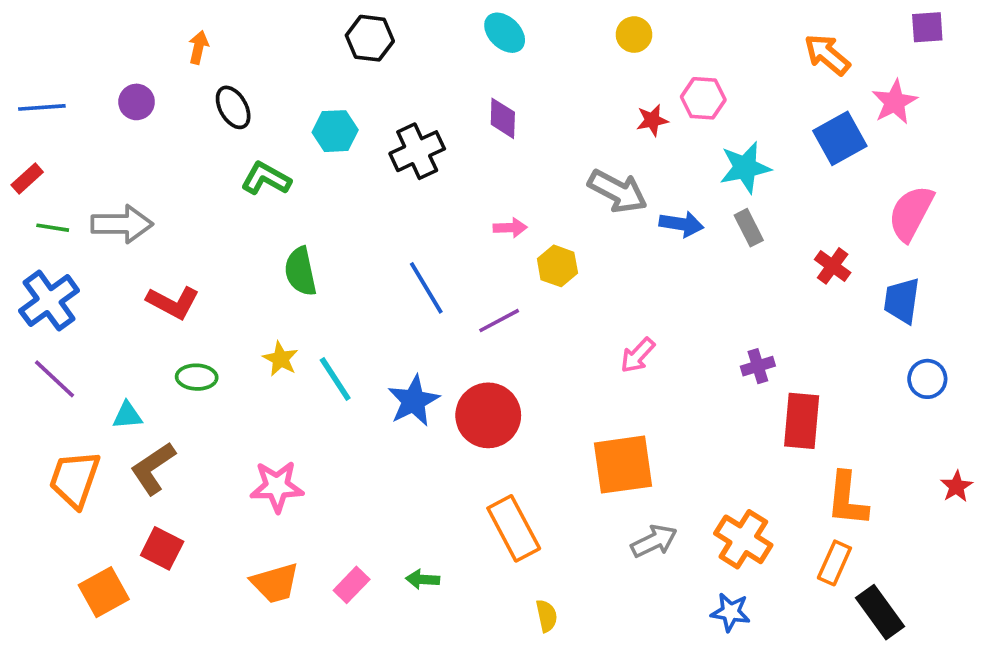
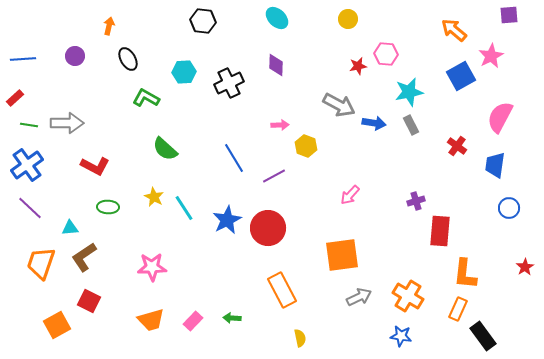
green semicircle: (301, 271) -> (165, 149), turned -36

